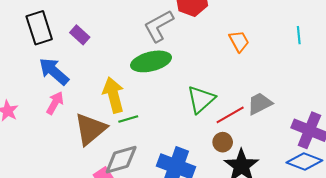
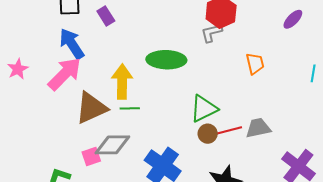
gray L-shape: (159, 26) -> (211, 33), moved, size x0.7
pink arrow: (55, 103) -> (65, 74), size x1.6
brown circle: (223, 142) -> (208, 134), moved

